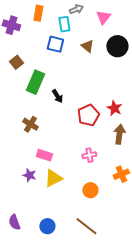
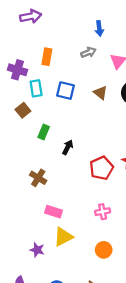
cyan rectangle: (64, 24) -> (36, 88), moved
green rectangle: (35, 82) -> (44, 132), size x0.6
black arrow: (57, 96) -> (68, 147), turned -120
purple star: (29, 175) -> (37, 250), moved

